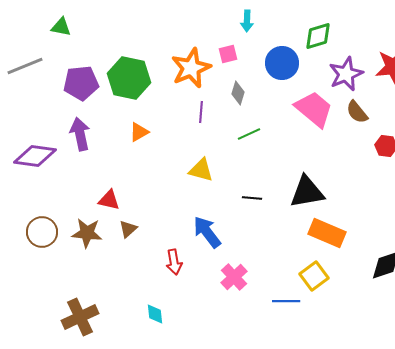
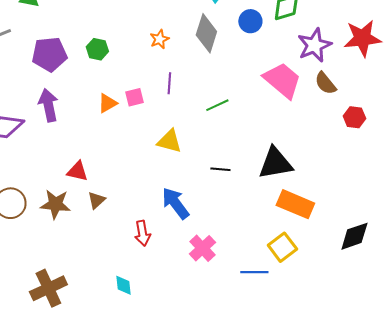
pink square: (228, 54) -> (134, 97), moved
blue circle: (282, 63) -> (250, 21), moved, size x0.7
orange star: (191, 68) -> (159, 39), size x0.5
green hexagon: (129, 78) -> (97, 49), size x0.5
gray diamond: (238, 93) -> (206, 33), moved, size x1.6

